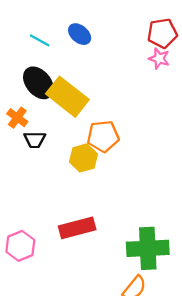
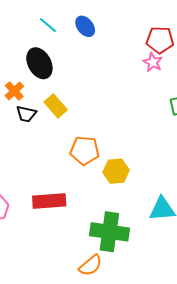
yellow rectangle: (67, 97) -> (56, 106), moved, size x0.6
orange pentagon: (103, 136) -> (85, 150), moved
yellow hexagon: (83, 158) -> (116, 171), moved

